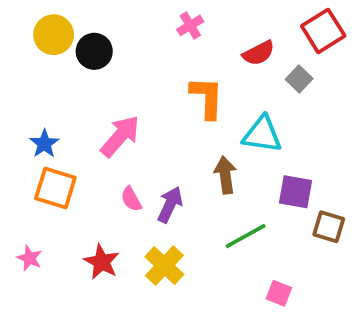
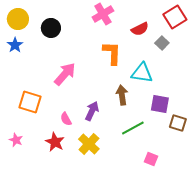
pink cross: (190, 25) -> (103, 14), size x1.5
yellow circle: (54, 35) -> (18, 19), moved
blue star: (44, 144) -> (15, 45), moved
pink semicircle: (131, 199) -> (66, 119), moved

